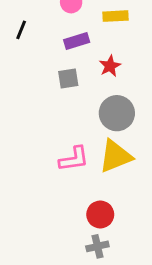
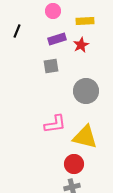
red star: (110, 66) -> (81, 45), moved
yellow triangle: (115, 156) -> (85, 137), moved, turned 36

